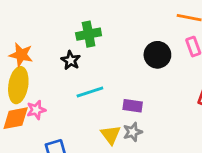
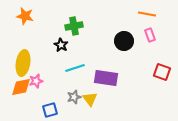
orange star: (21, 55) -> (25, 16), moved
purple rectangle: (133, 106) -> (106, 78), size x1.6
gray star: (133, 132) -> (74, 97), moved

